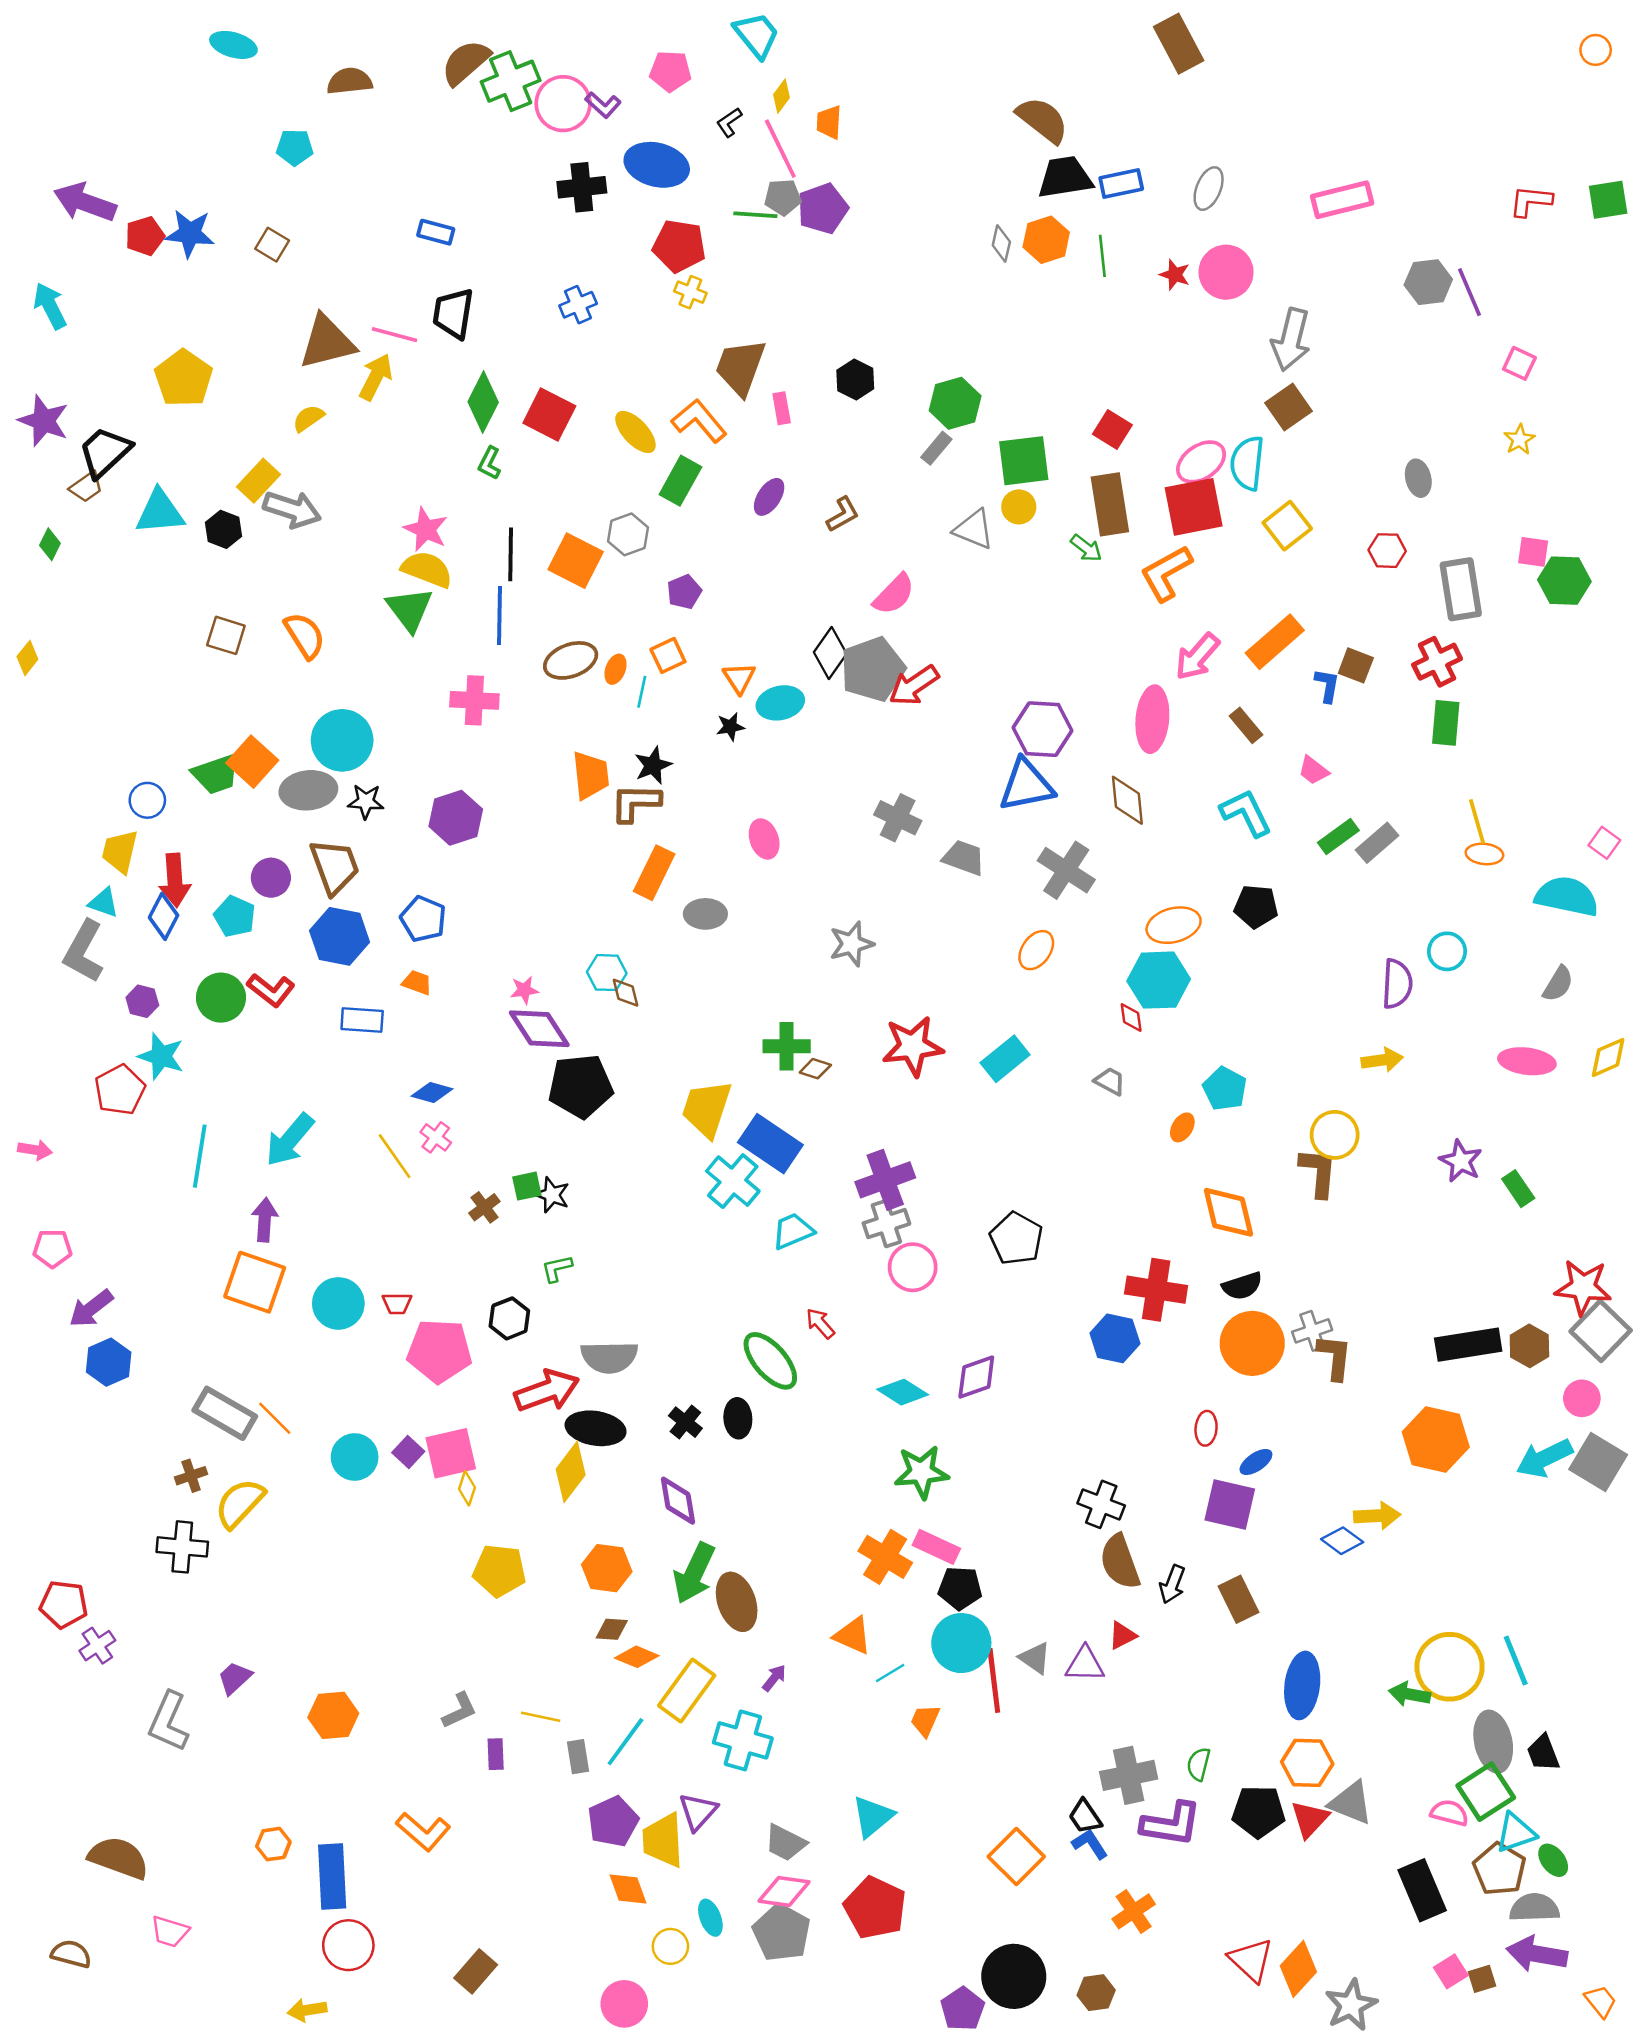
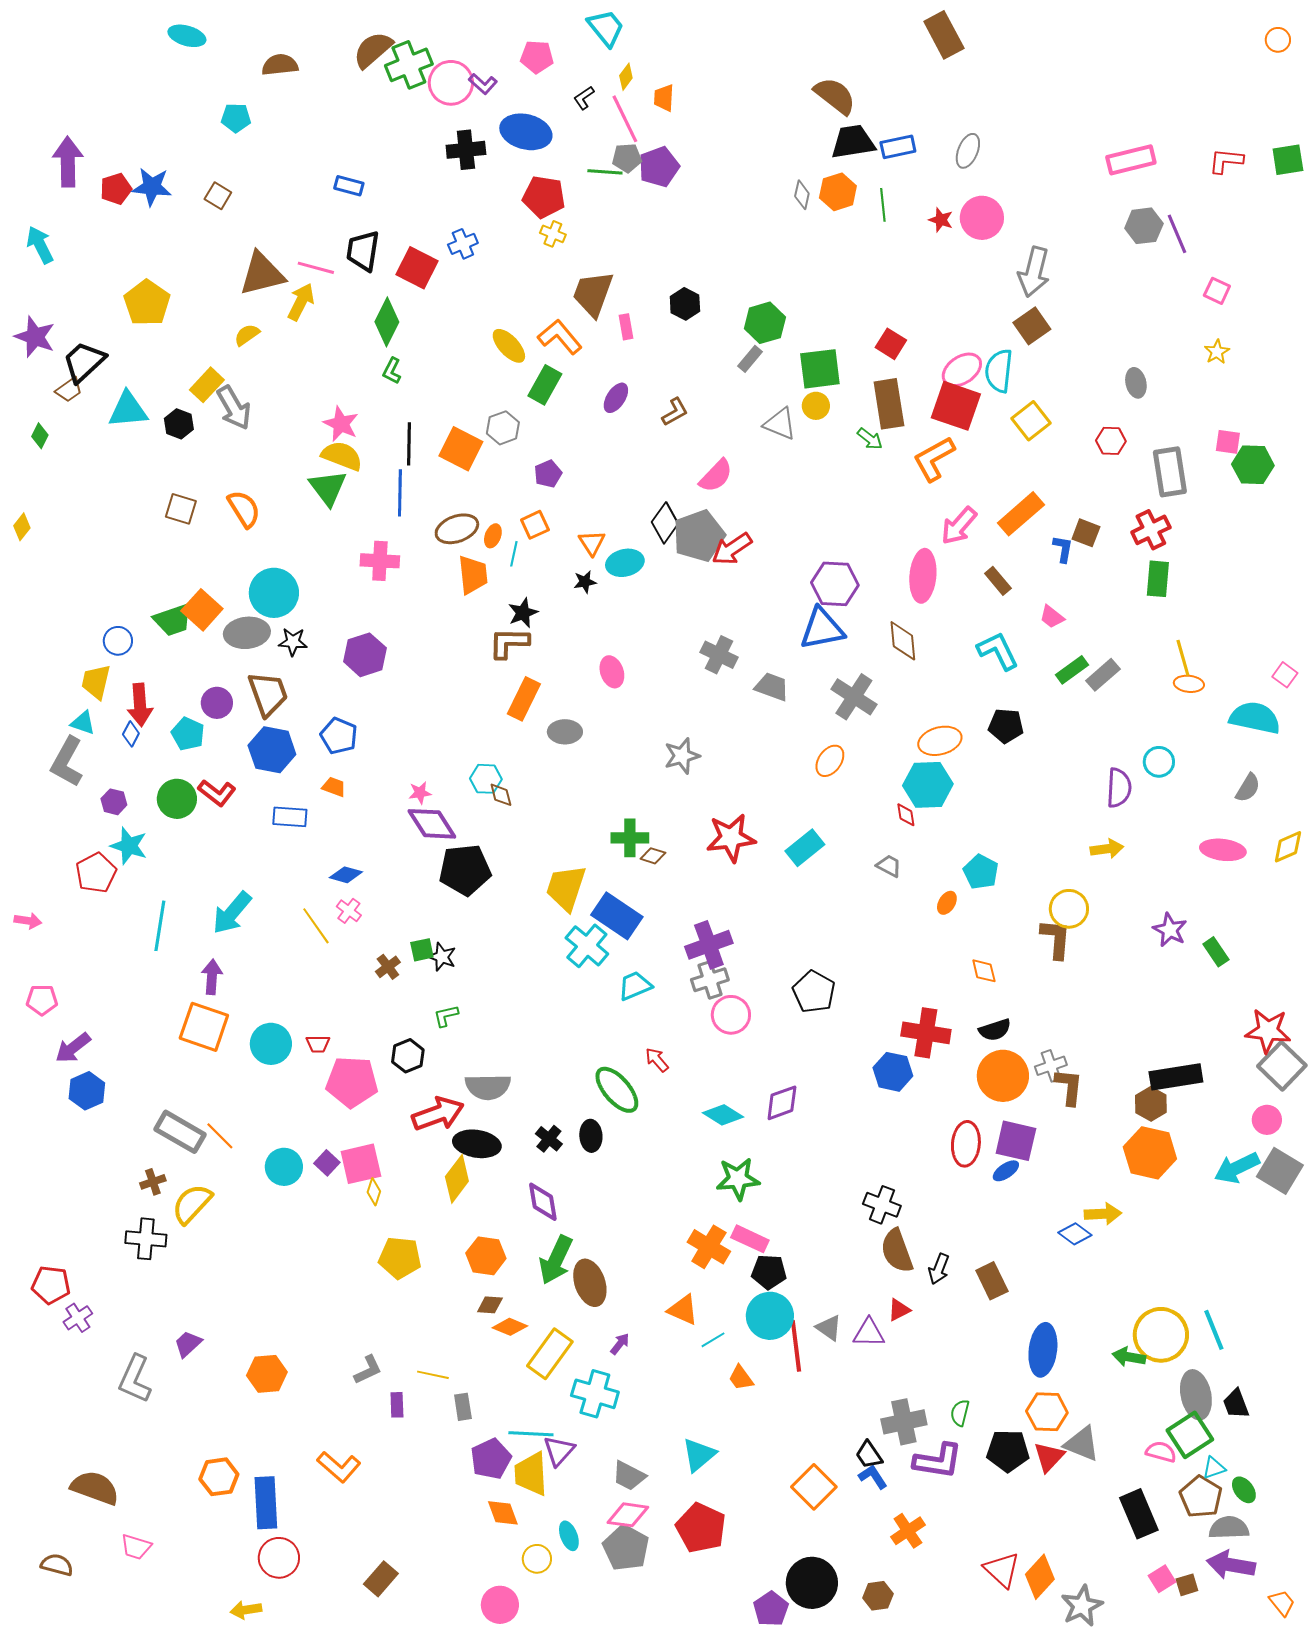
pink rectangle: (1342, 200) -> (1131, 160), moved
purple arrow: (85, 202) -> (68, 162), turned 69
red square: (549, 415) -> (417, 268), moved
red square: (1194, 507) -> (956, 406), turned 30
gray arrow: (292, 509) -> (234, 408), turned 42
orange trapezoid: (591, 775) -> (473, 575), moved
blue diamond: (164, 916) -> (131, 734), size x0.7
orange diamond: (1229, 1212) -> (984, 971), size x0.6
brown hexagon: (1529, 1346) -> (1151, 1104), moved
red ellipse: (1206, 1428) -> (966, 1144), size x1.6
purple square: (1230, 1504) -> (1016, 1141), moved
orange trapezoid: (925, 1720) -> (741, 1378), turned -60
cyan line: (625, 1742) -> (531, 1434), moved, turned 57
cyan triangle: (1516, 1833) -> (1214, 1468), size x0.7
orange hexagon: (273, 1844) -> (219, 1477), size x1.4

